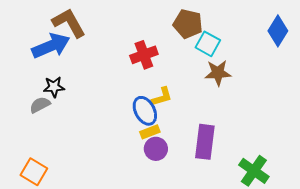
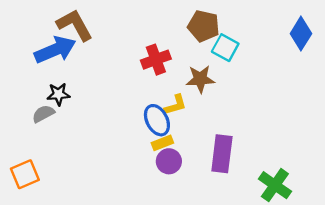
brown star: (218, 73) -> (200, 79), moved
orange square: (34, 172) -> (25, 174), moved, turned 36

